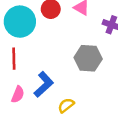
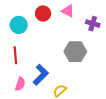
cyan circle: (20, 22) -> (19, 25), size x0.7

